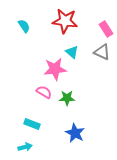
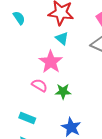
cyan triangle: (72, 52) -> (62, 38), moved
pink star: (55, 69) -> (51, 62), turned -30

